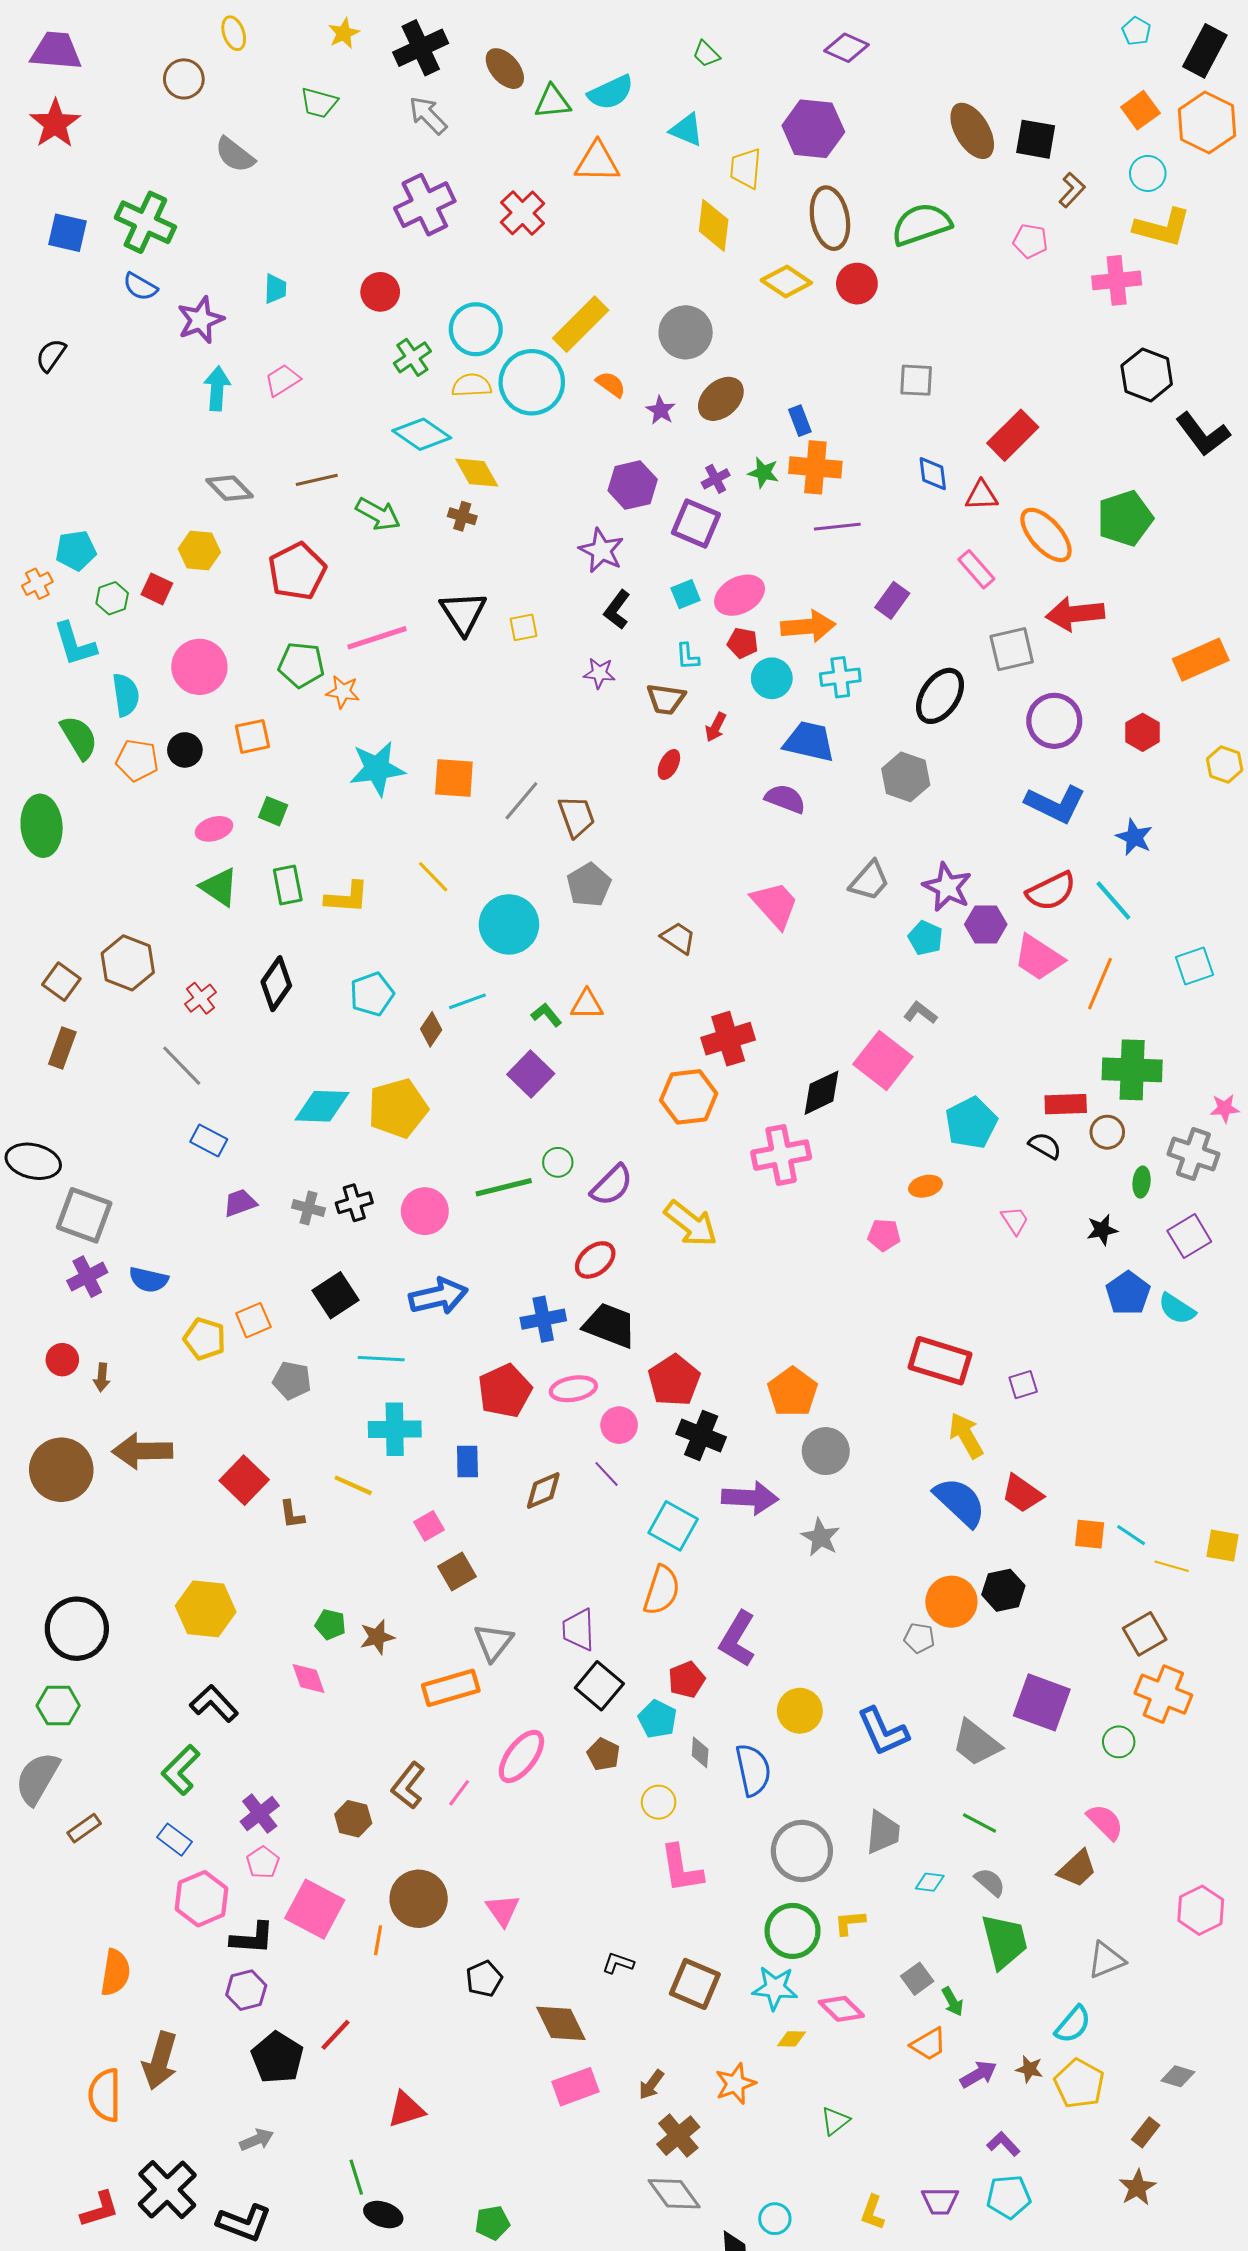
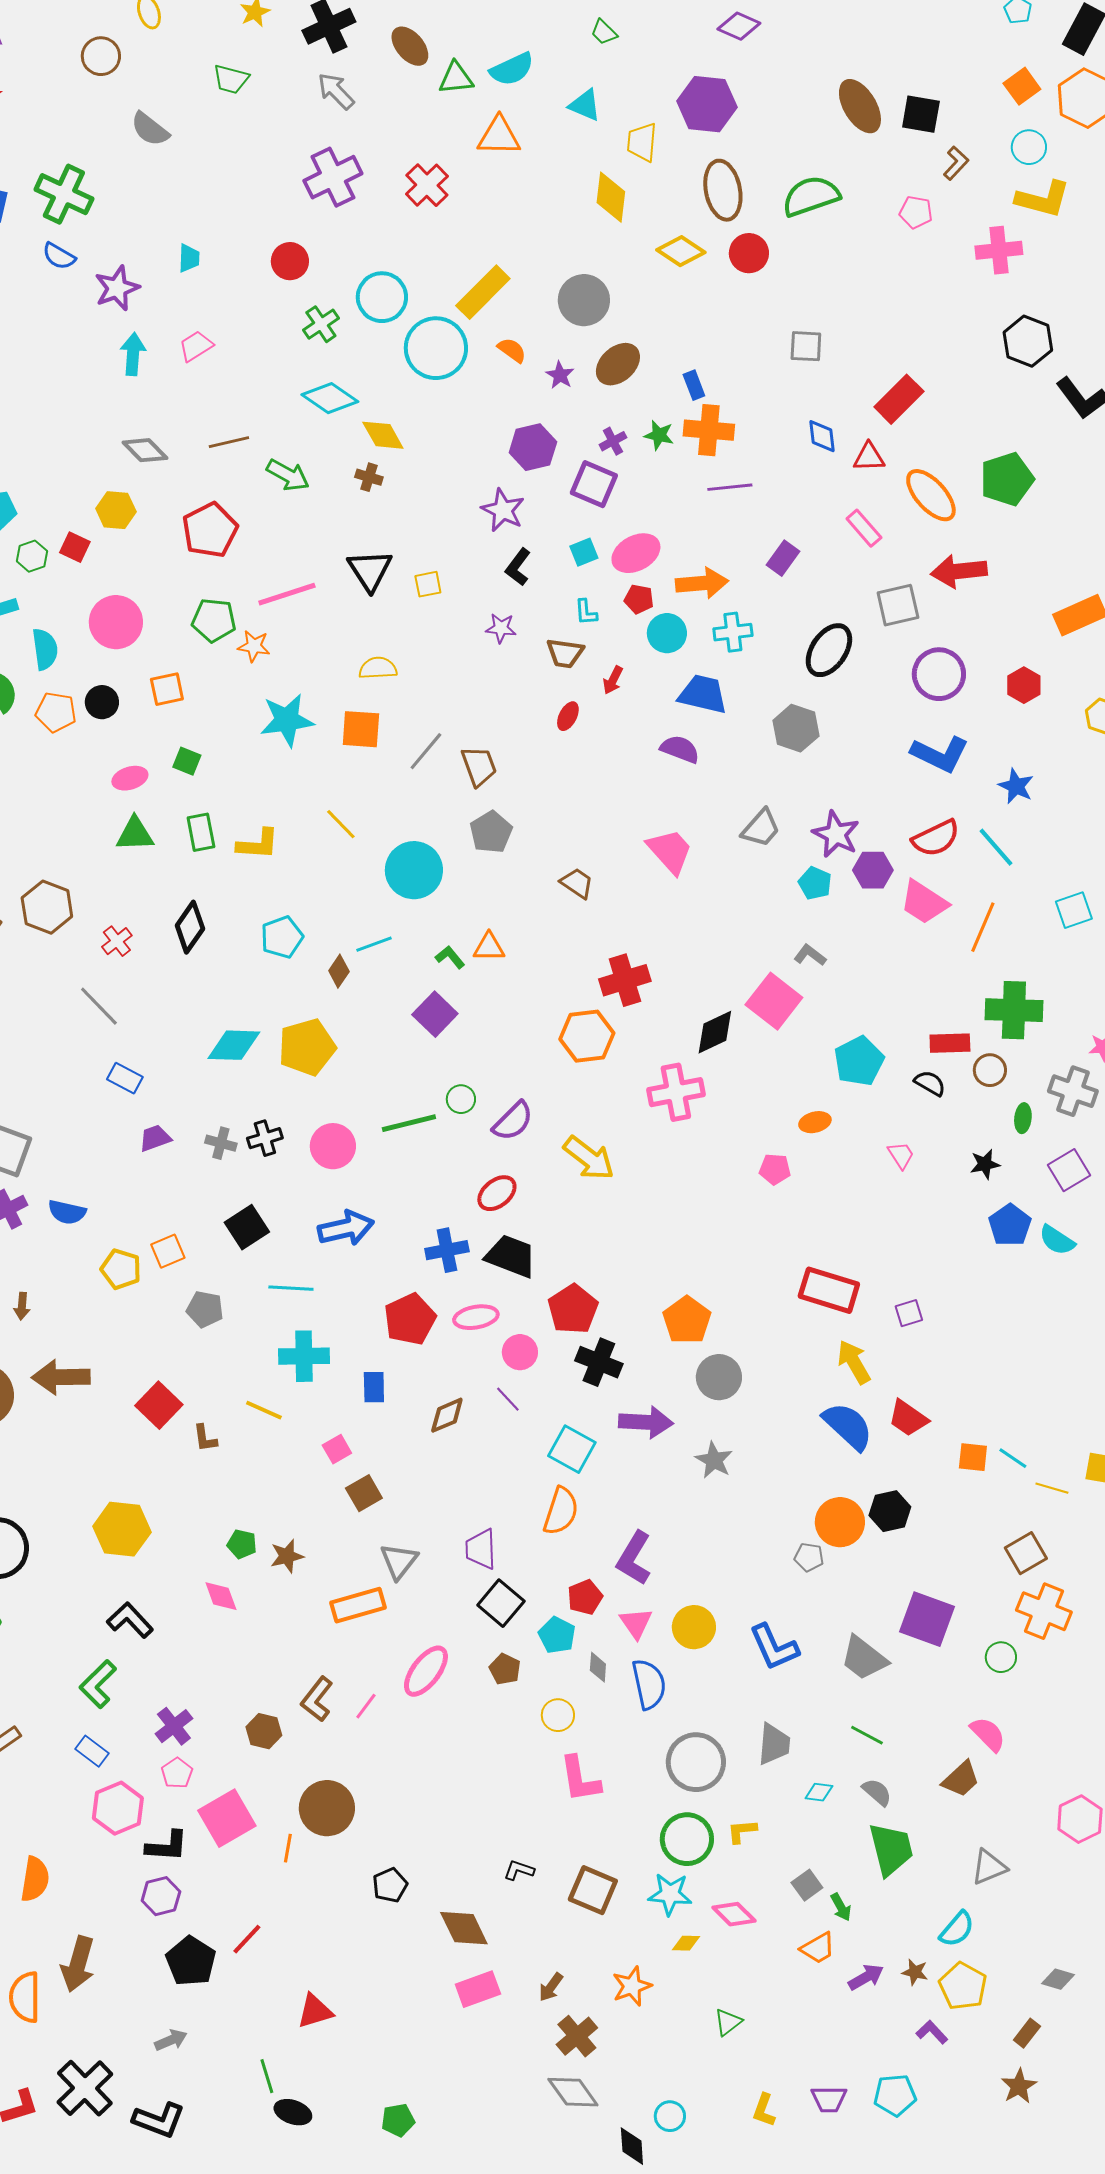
yellow semicircle: (472, 385) -> (378, 668), moved
green triangle: (219, 887) -> (135, 834), turned -36
pink square: (315, 1909) -> (227, 1818), turned 32
pink triangle: (503, 1910) -> (636, 1623), moved
purple L-shape: (1003, 2144) -> (932, 2032), moved

